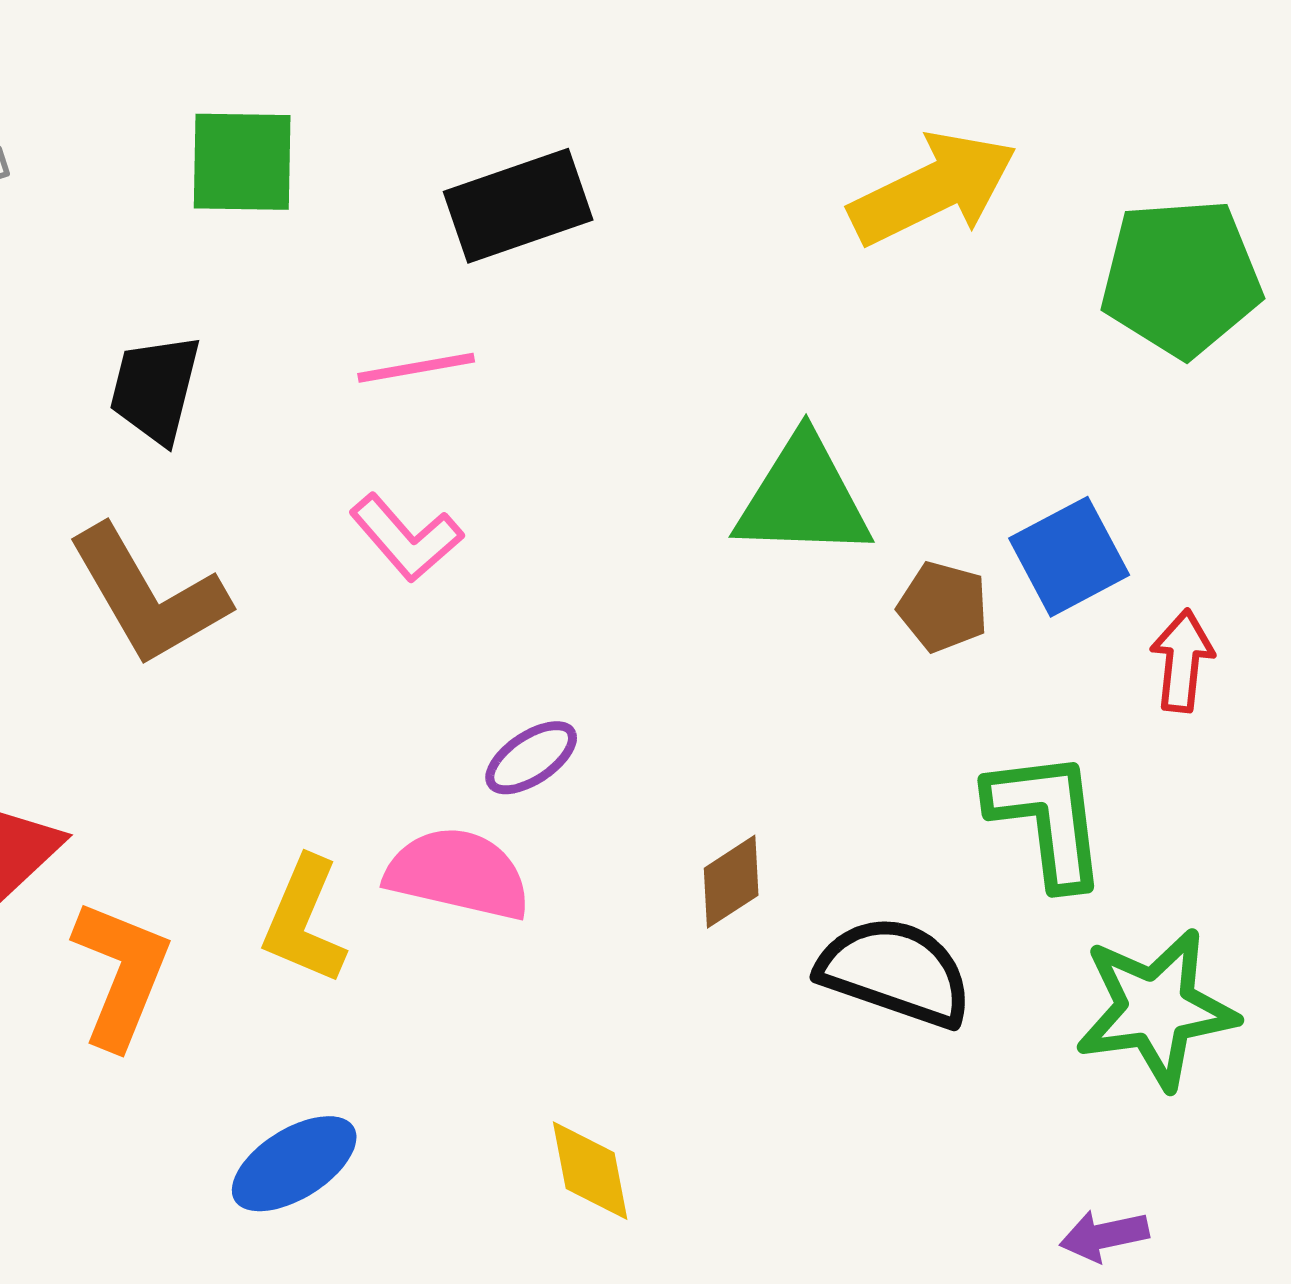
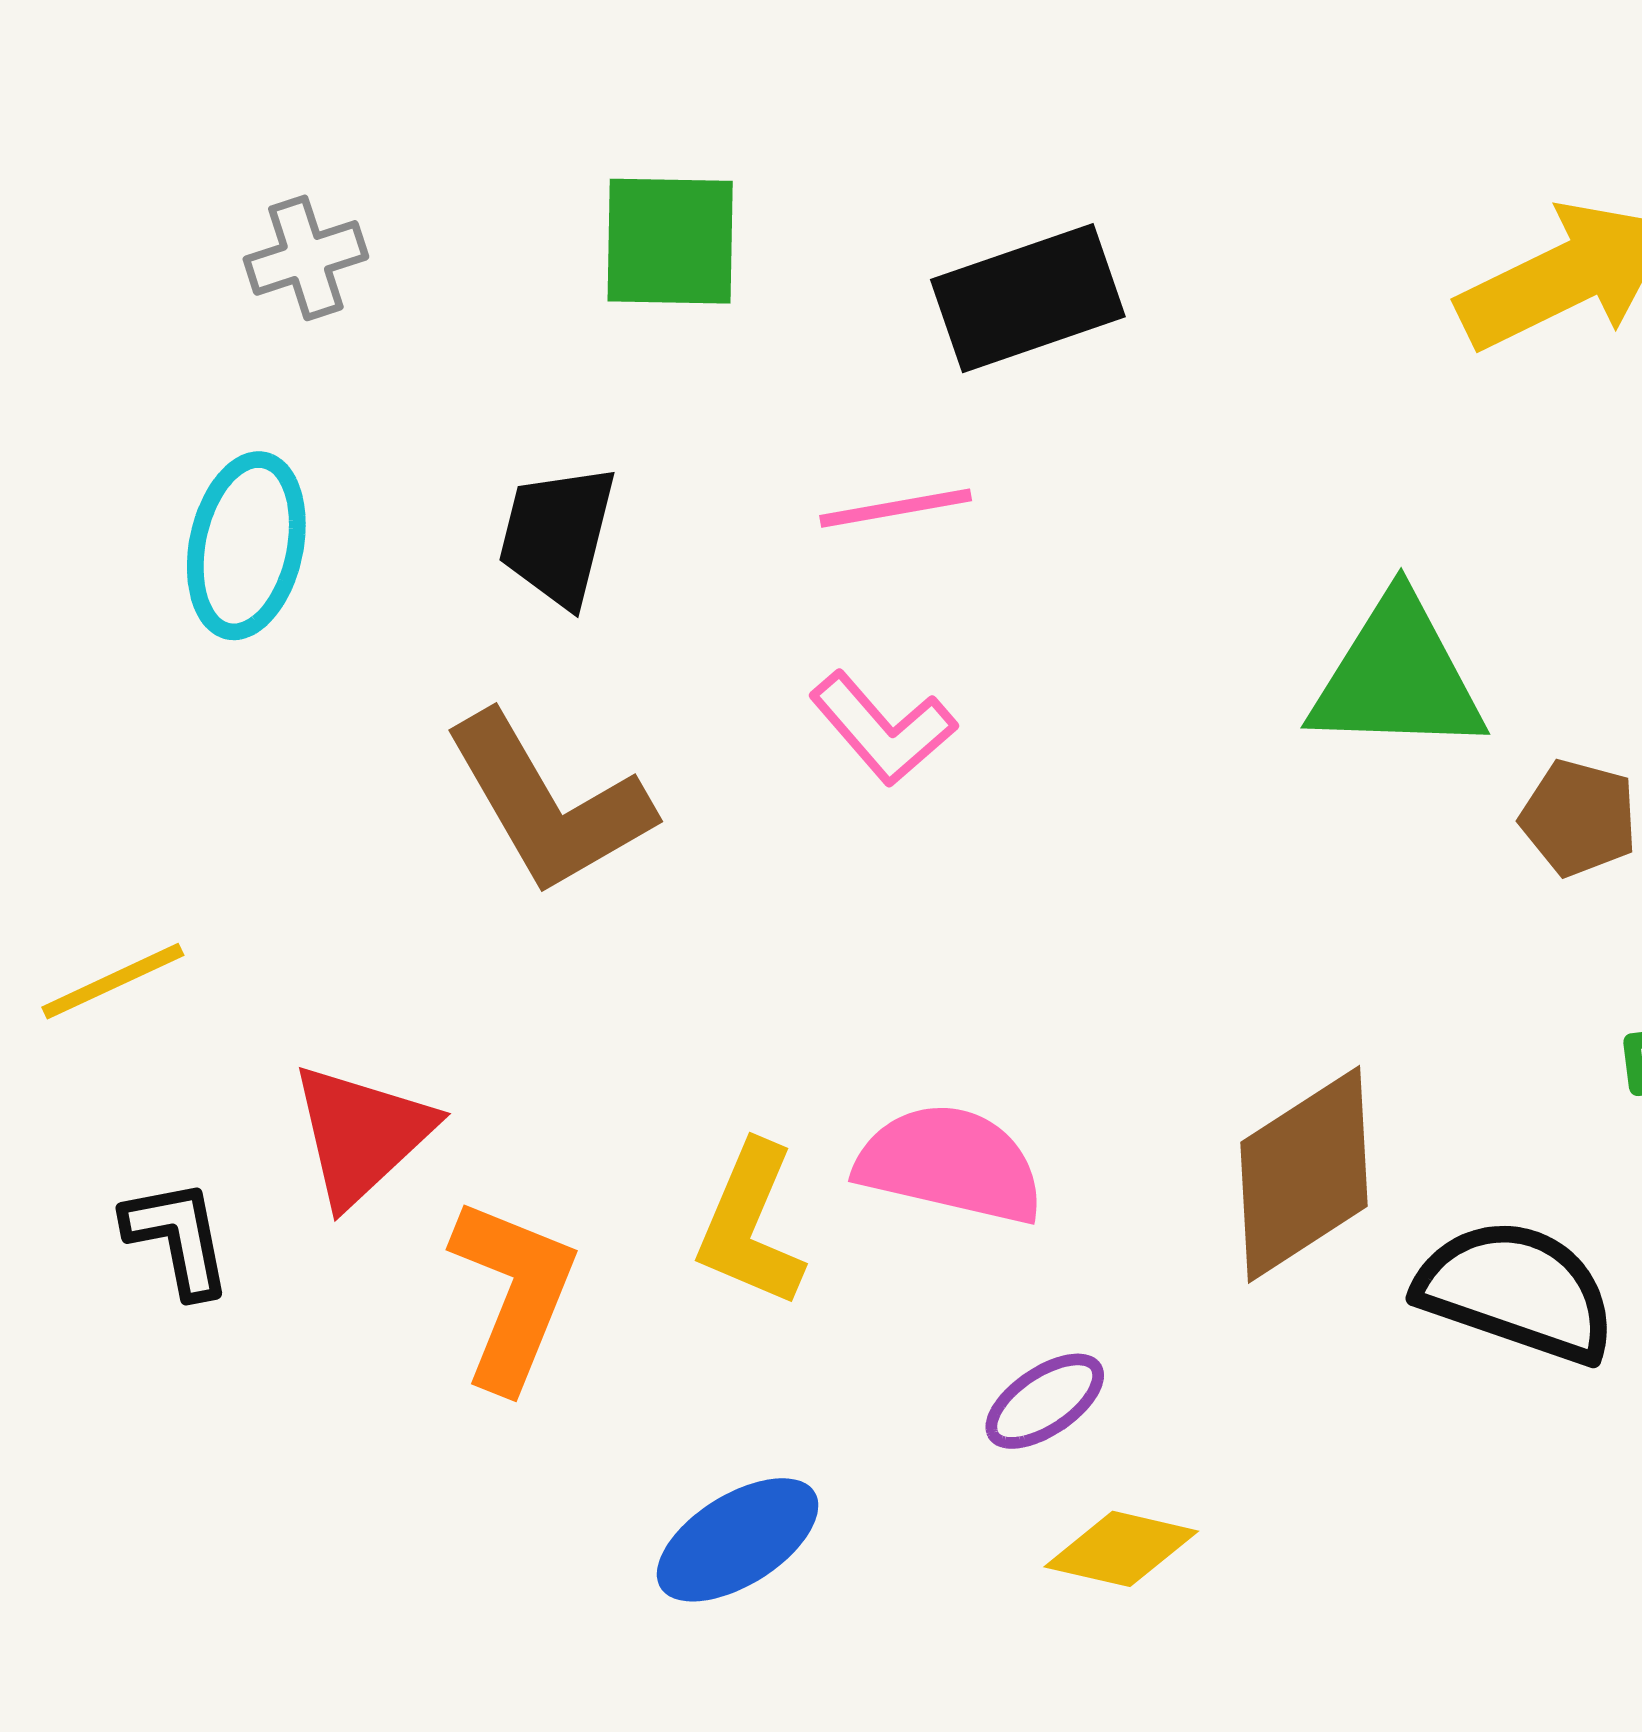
purple ellipse: (531, 758) -> (1045, 1401), moved
brown diamond: (731, 882) -> (1304, 1174), size x1.8
yellow diamond: (590, 1171) -> (1121, 1549), turned -66

